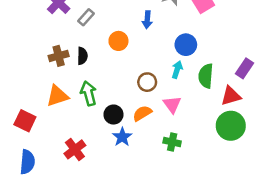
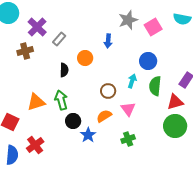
blue circle: (186, 45) -> (148, 61), moved
brown cross: (59, 56) -> (25, 51), moved
black semicircle: (82, 56) -> (64, 70), moved
black circle: (113, 115) -> (73, 121), moved
green cross: (172, 142) -> (128, 139), turned -32
red cross: (75, 149) -> (35, 145), moved

